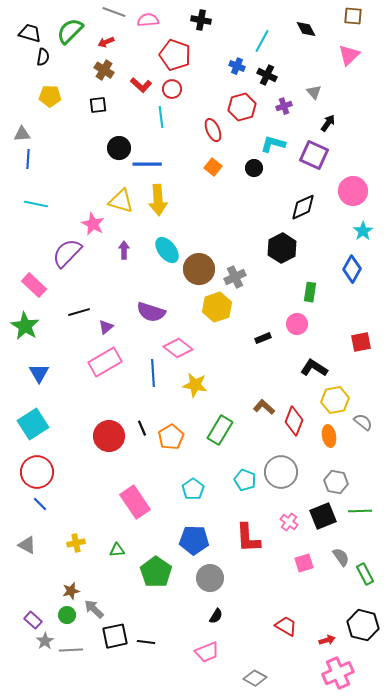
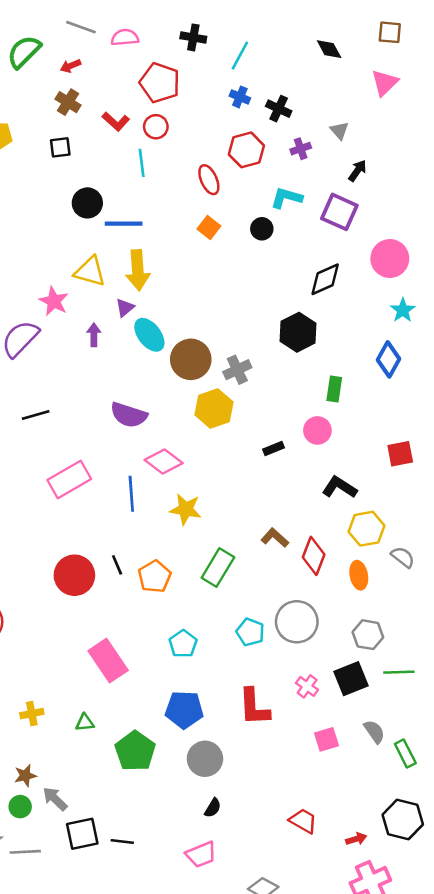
cyan line: (262, 41) -> (240, 56), moved
purple triangle: (106, 327) -> (125, 308), moved

